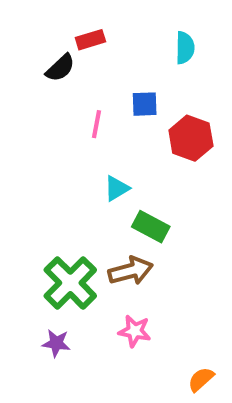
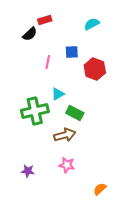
cyan semicircle: (185, 48) -> (92, 24), turned -119
green cross: (70, 283) -> (35, 111), moved, turned 32

